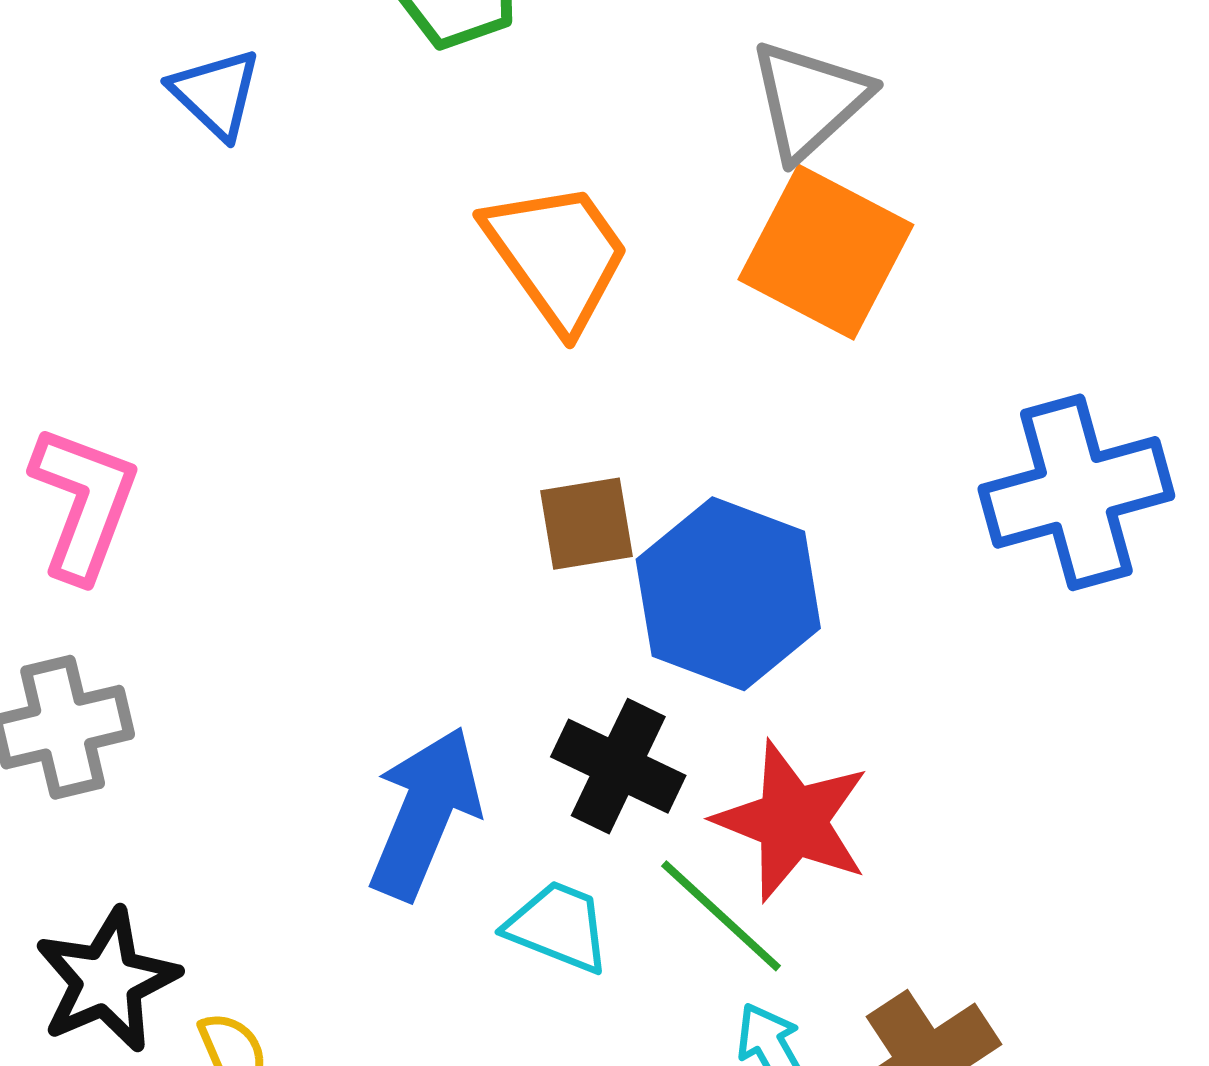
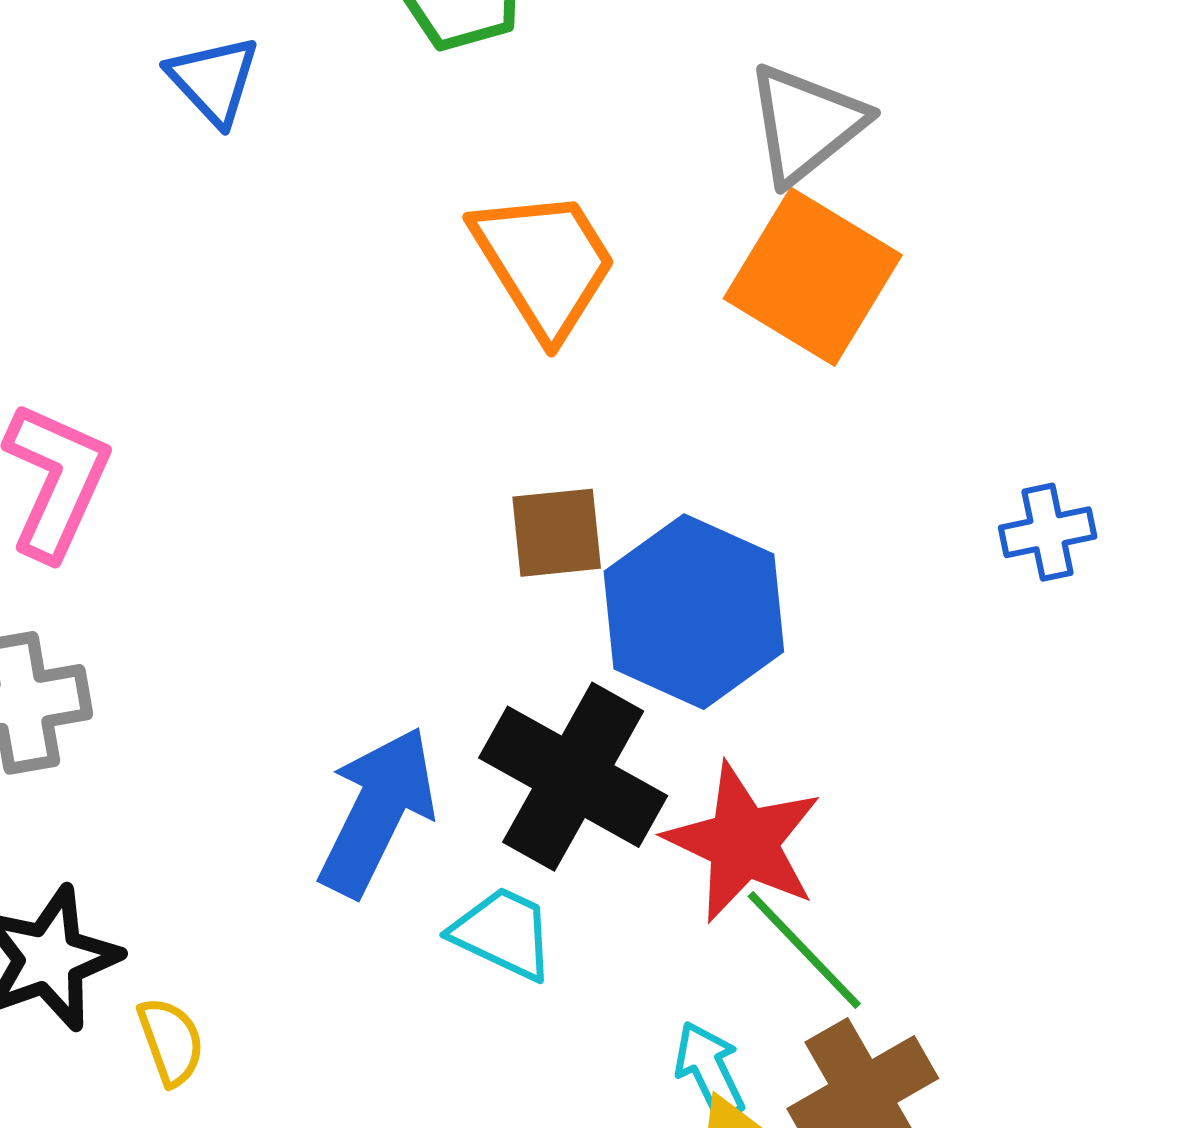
blue cross: (1076, 492) -> (1048, 532), size x0.5
black cross: (618, 766) -> (573, 777), size x1.4
green line: (721, 916) -> (804, 950), moved

